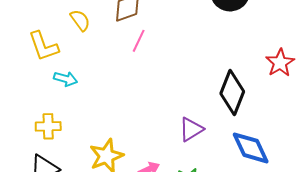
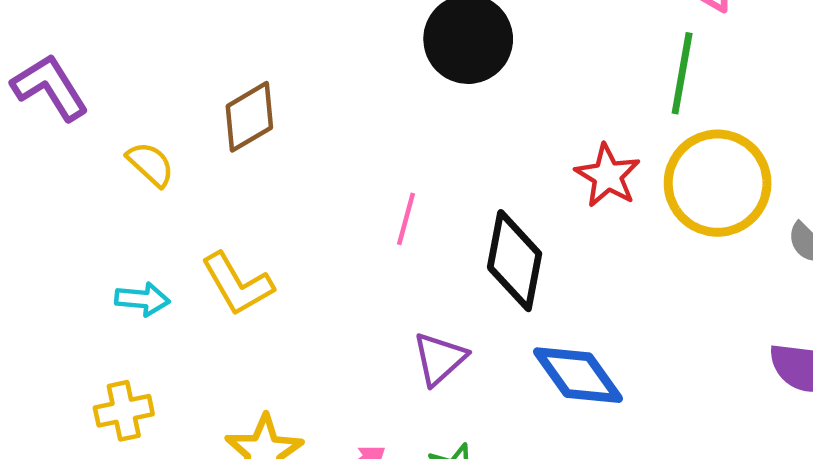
pink line: (139, 41) -> (406, 219), moved
yellow L-shape: (43, 46) -> (237, 284), moved

